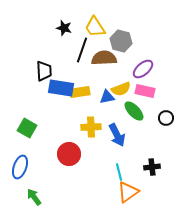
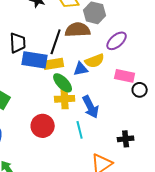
black line: (82, 50) -> (56, 42), moved
pink rectangle: (145, 91) -> (125, 76), moved
green ellipse: (134, 111) -> (63, 83), moved
cyan line: (119, 172) -> (80, 130), moved

